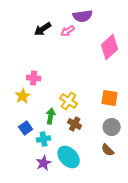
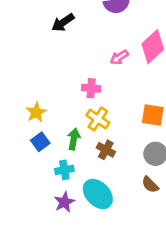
pink arrow: (68, 31) -> (119, 57), moved
pink cross: (34, 78) -> (91, 88), moved
blue square: (26, 128) -> (40, 142), moved

